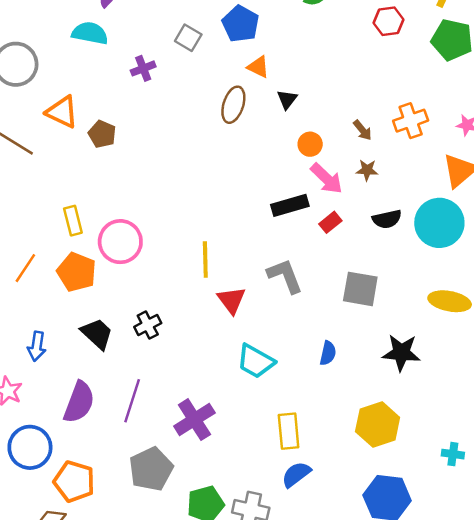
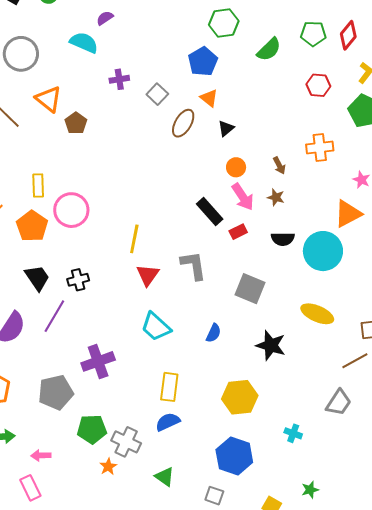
gray square: (188, 38) -> (157, 94), moved
orange cross: (411, 121) -> (320, 147), moved
black rectangle: (290, 205) -> (210, 211), turned 52
purple line: (132, 401) -> (54, 316), moved

